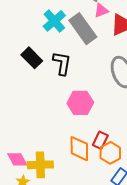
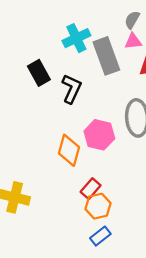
pink hexagon: (80, 103) -> (99, 135), moved
orange diamond: (79, 149) -> (69, 150), moved

